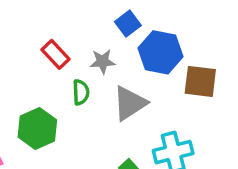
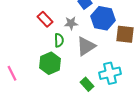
green hexagon: (37, 128) -> (50, 63), moved

